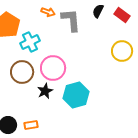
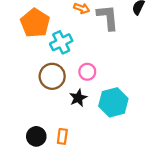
pink circle: (53, 68) -> (87, 72), size x0.6
orange rectangle: (31, 125) -> (62, 136), turned -72

